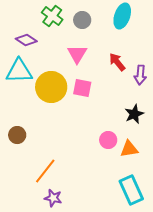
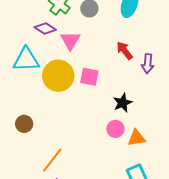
purple diamond: (26, 40) -> (45, 28), moved
pink triangle: (77, 54) -> (70, 41), moved
black star: (134, 114) -> (123, 103), moved

